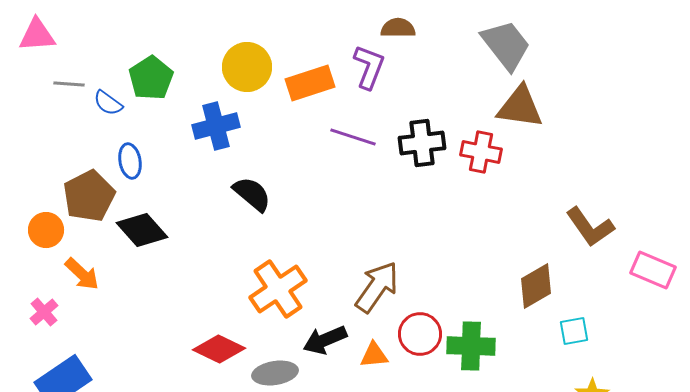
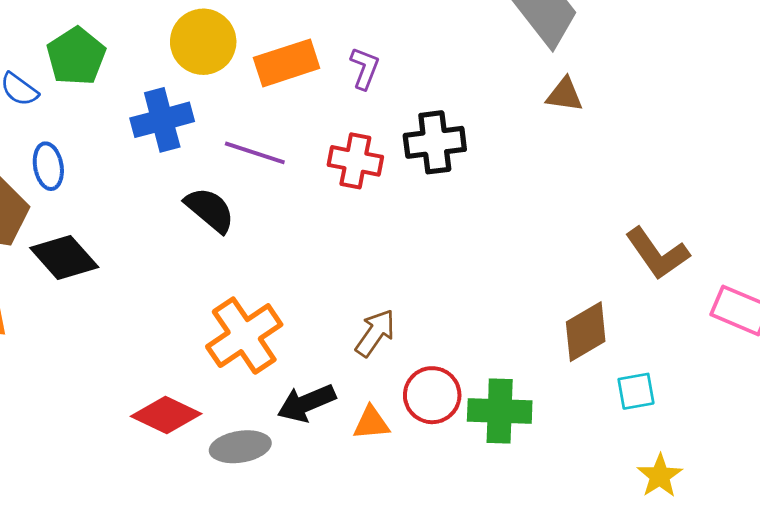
purple L-shape: (369, 67) -> (365, 68), moved, size x0.7
brown triangle: (520, 107) -> (565, 95), size x0.6
purple line: (353, 137) -> (255, 153), moved
red cross: (481, 152) -> (355, 161), moved
brown arrow: (377, 287) -> (375, 333), size x0.7

